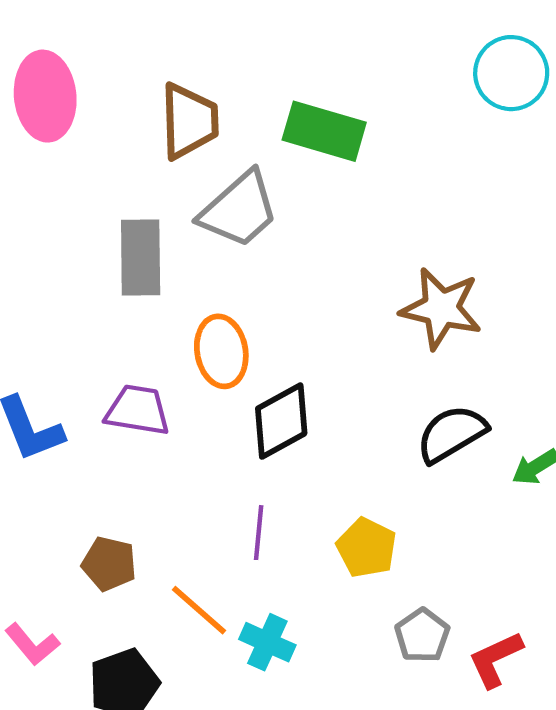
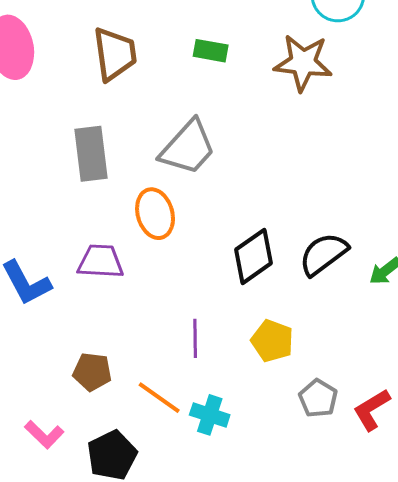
green rectangle: (324, 131) -> (211, 51), size x0.6
gray trapezoid: (239, 210) -> (188, 148), moved
brown star: (441, 308) -> (303, 63), moved
black diamond: (281, 421) -> (253, 256), moved

